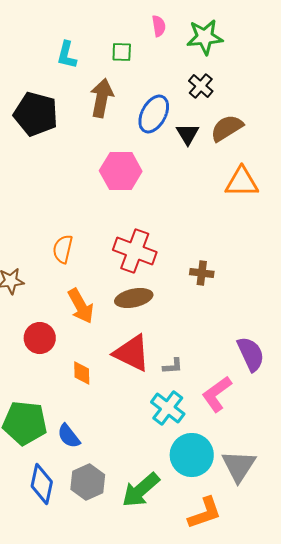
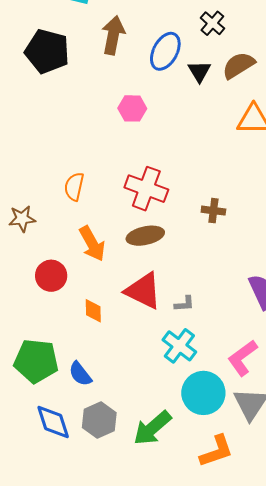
pink hexagon: (121, 171) -> (132, 108), size x0.7
pink L-shape: (217, 394) -> (242, 358), moved
blue diamond: (42, 484) -> (53, 422), turned -30

